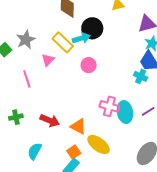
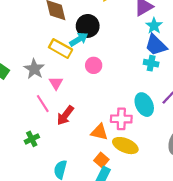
gray star: (26, 40) -> (34, 69), moved
pink triangle: (48, 60) -> (56, 83), moved
pink line: (27, 79) -> (43, 104), moved
pink cross: (109, 106) -> (121, 119), moved
red arrow: (50, 120) -> (65, 115), moved, turned 120

